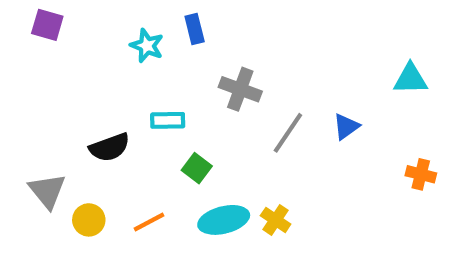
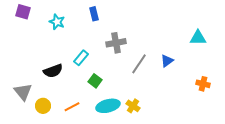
cyan star: (147, 46) -> (57, 22), moved
gray cross: (240, 89) -> (116, 43), turned -30
cyan rectangle: (168, 120) -> (81, 58), turned -49

